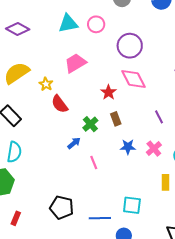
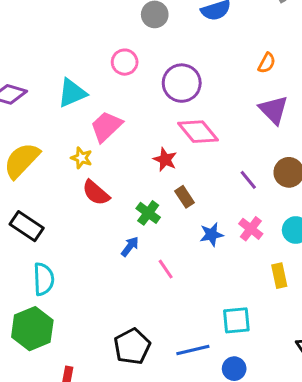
cyan triangle: (68, 23) -> (72, 93), moved
yellow star: (46, 84) -> (81, 158), moved
black pentagon: (62, 207) -> (132, 346), turned -30

